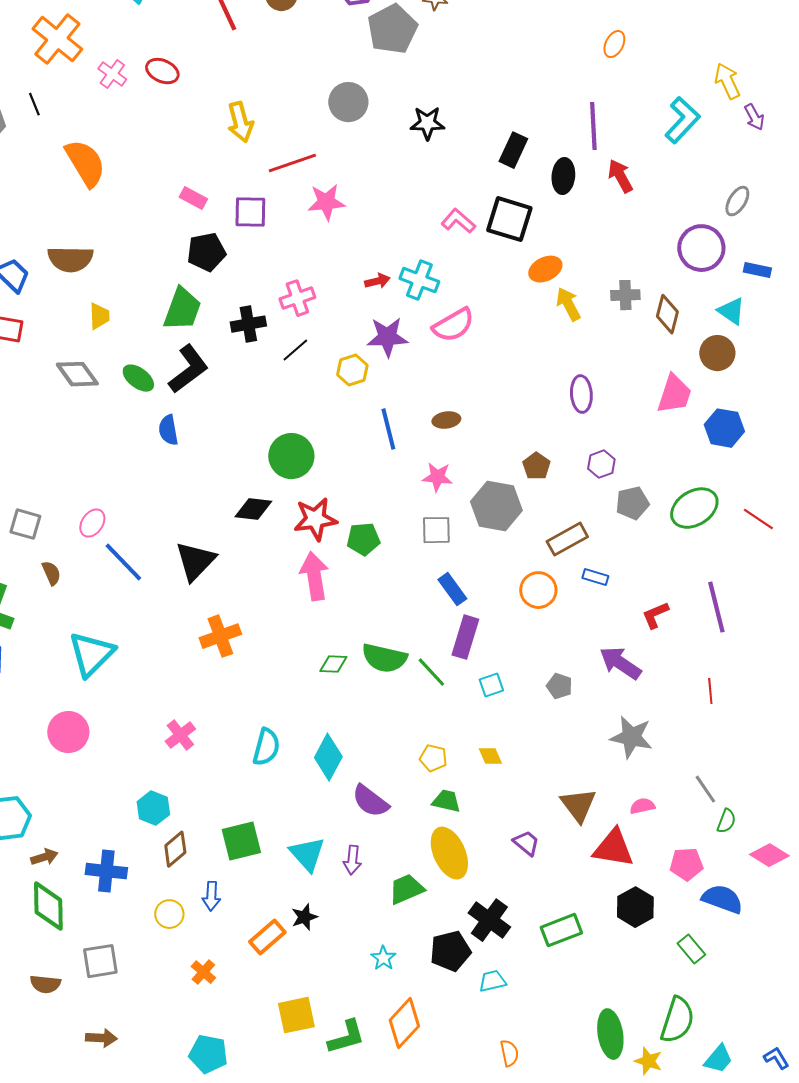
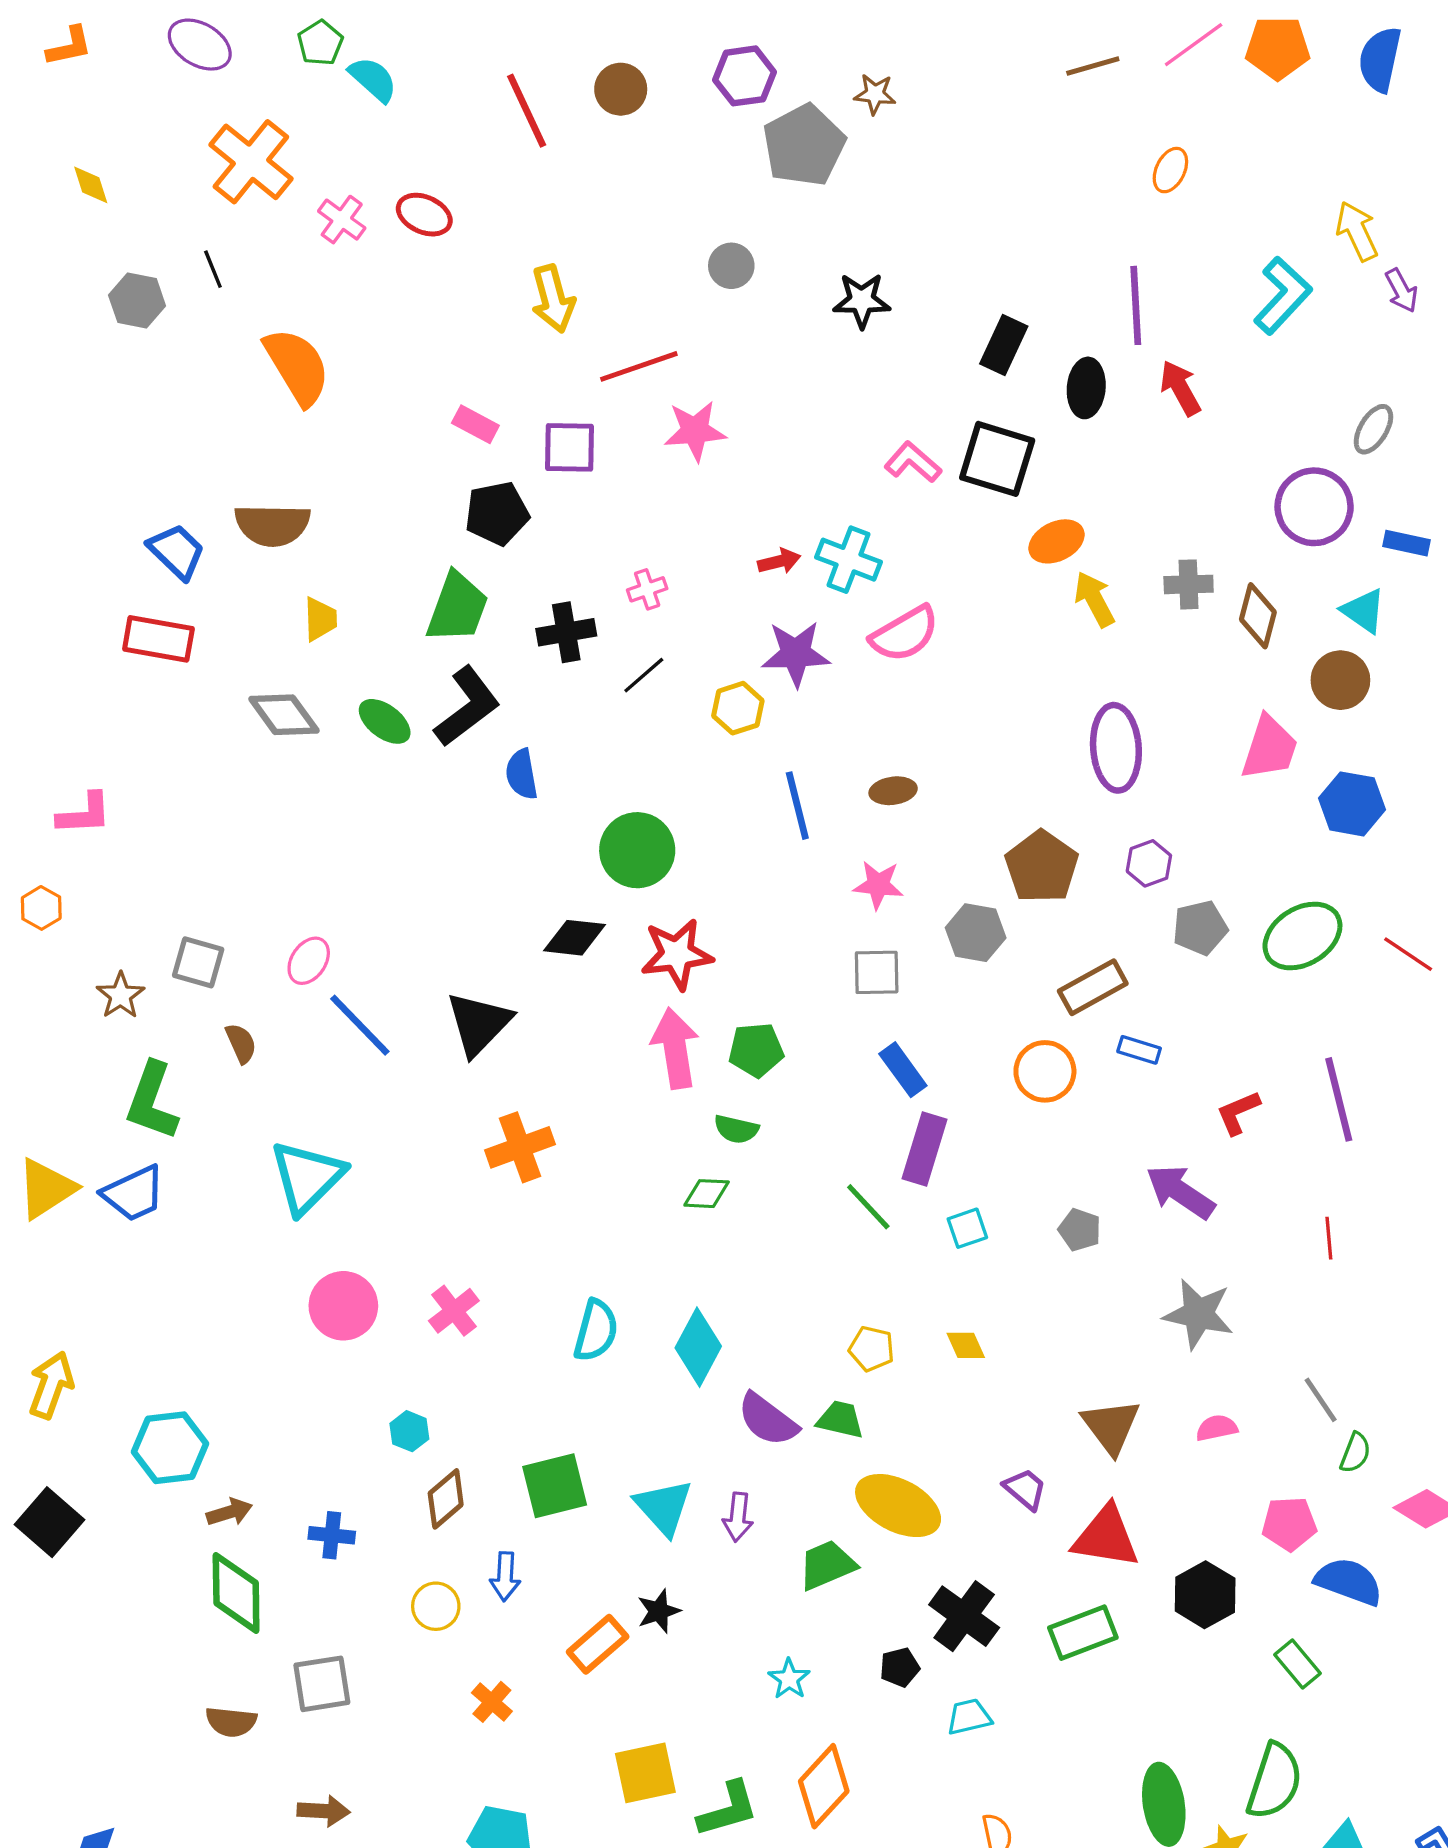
gray circle: (348, 102) -> (731, 266), size x0.7
pink cross: (297, 298) -> (647, 589), size x0.7
purple ellipse: (581, 394) -> (1116, 748), size x1.4
blue semicircle: (168, 430) -> (522, 774), moved
brown pentagon: (536, 466) -> (1042, 867), size x1.6
gray hexagon: (496, 506) -> (976, 933), size x0.7
green pentagon: (363, 539) -> (756, 1050), moved
green semicircle: (384, 658) -> (736, 1129), moved, size x0.6
pink circle: (68, 732) -> (343, 1306), moved
green trapezoid: (446, 801) -> (840, 1420), moved
cyan hexagon: (153, 808) -> (409, 1431), size x0.7
red triangle: (613, 848) -> (1106, 1537), moved
yellow ellipse: (449, 853) -> (898, 1506), turned -39
blue cross: (106, 871) -> (332, 1535), size x0.7
black pentagon: (450, 951) -> (900, 1667), size x0.6

